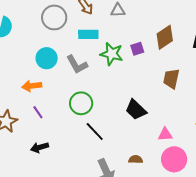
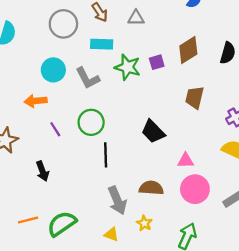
purple line: (38, 112) -> (55, 129), moved
black line: (95, 132) -> (106, 155), turned 40
black arrow: (40, 147) -> (42, 171), turned -96
brown semicircle: (136, 159) -> (151, 188), size x1.5

